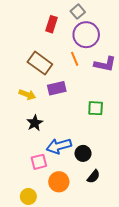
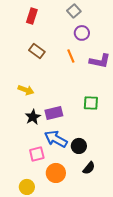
red rectangle: (51, 24) -> (32, 16), moved
purple circle: (86, 35) -> (82, 33), size x0.6
brown rectangle: (40, 63) -> (37, 51), moved, size x0.7
purple rectangle: (57, 88) -> (54, 113), moved
blue arrow: (59, 146) -> (56, 139), turned 45

